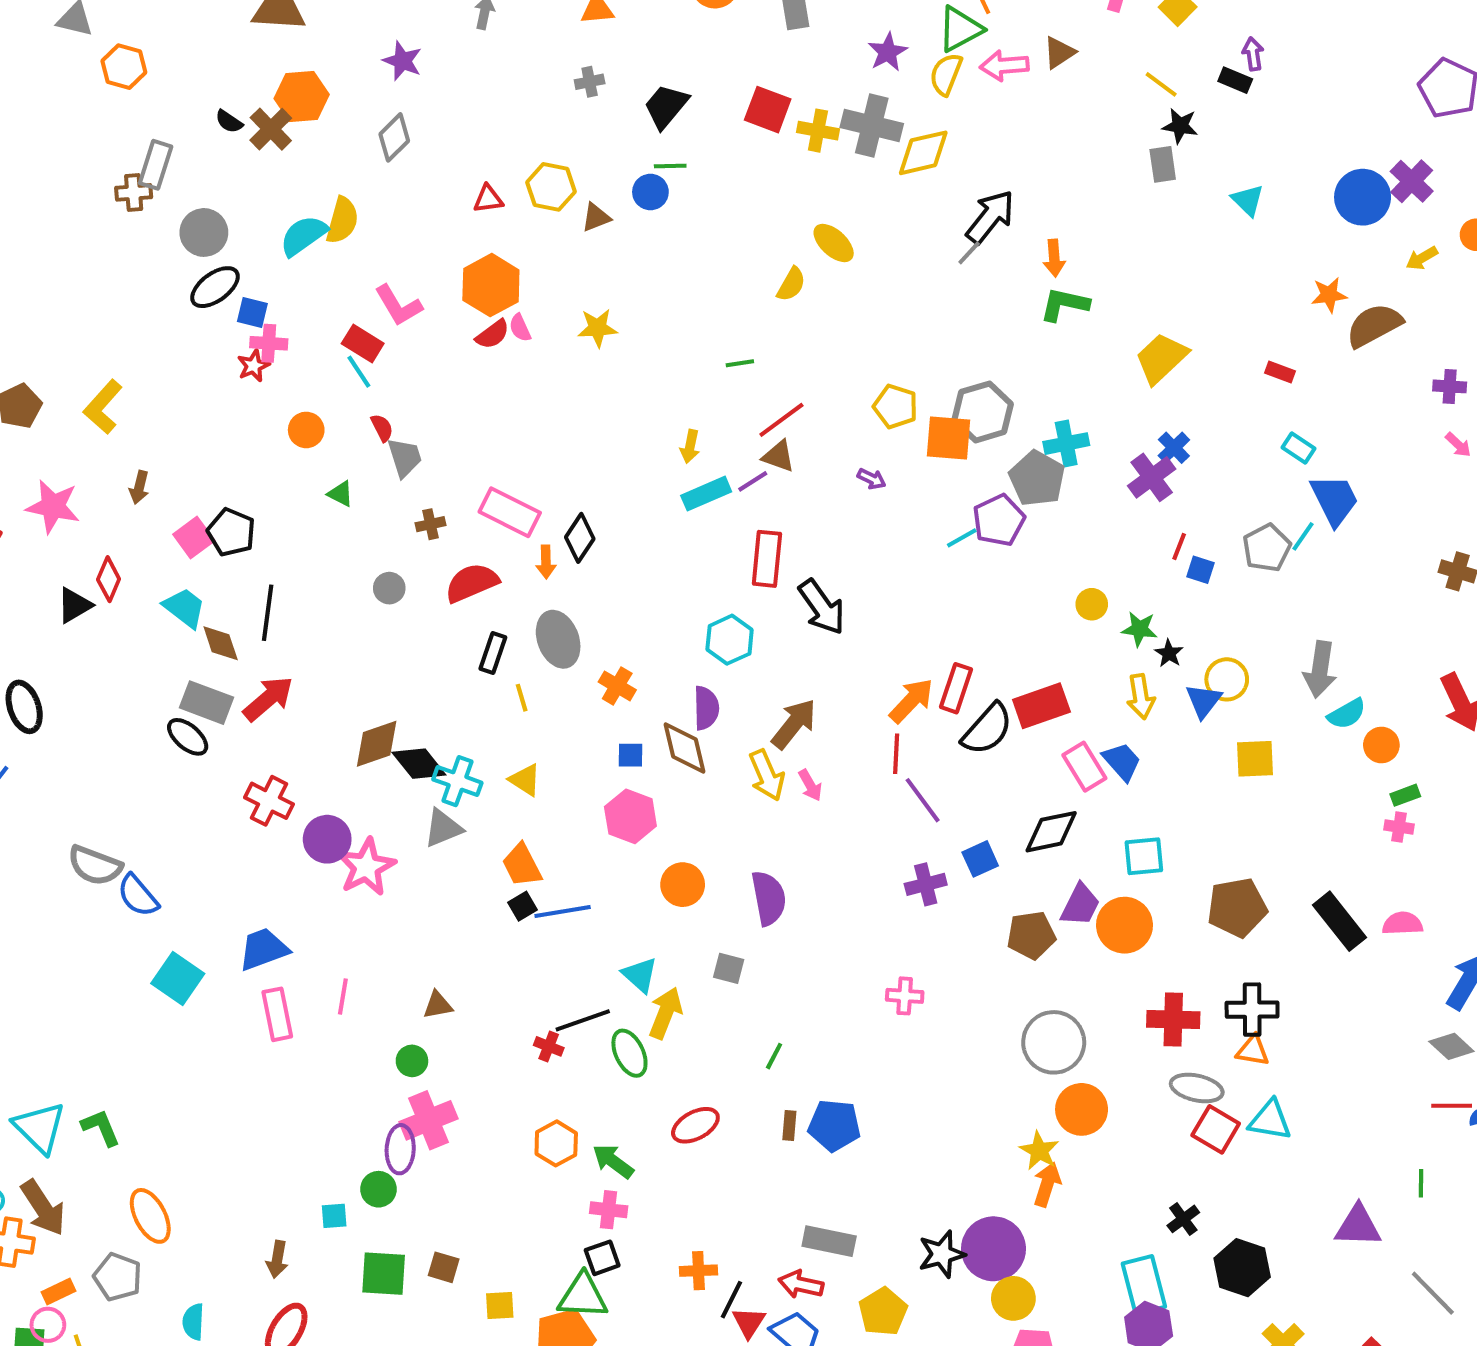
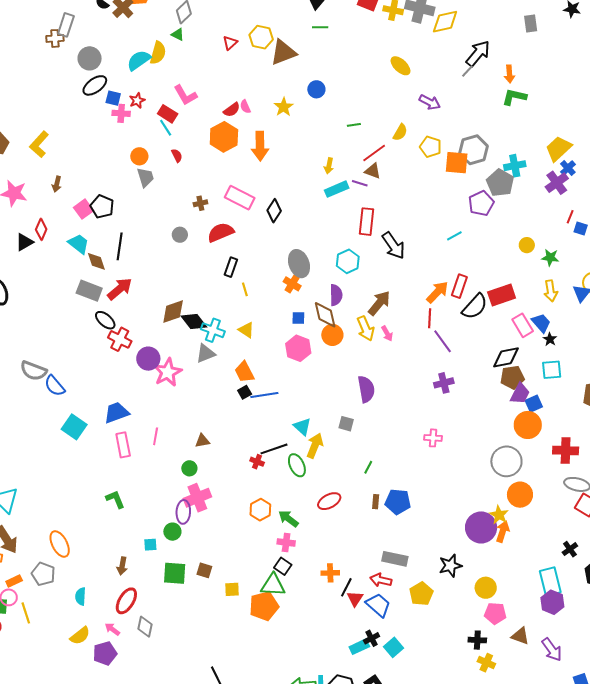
gray rectangle: (1163, 164) -> (531, 23), moved
blue circle: (650, 192) -> (316, 89), moved
red triangle: (488, 199) -> (230, 43), turned -35
brown triangle: (596, 217) -> (283, 52), size x1.8
yellow semicircle: (791, 284) -> (400, 132), moved
orange hexagon: (491, 285) -> (224, 137), moved
yellow star: (598, 328) -> (284, 107), turned -30
yellow trapezoid: (1161, 358) -> (559, 149), moved
red star: (253, 366) -> (137, 100), moved
gray trapezoid: (405, 457) -> (145, 177), moved
purple arrow: (872, 479) -> (430, 102), moved, size x1.5
purple line: (753, 481) -> (360, 183), turned 49
green triangle: (341, 494) -> (178, 34), moved
cyan line: (962, 538) -> (454, 236), moved
orange arrow: (546, 562) -> (260, 146), moved, size x1.8
gray ellipse: (558, 639) -> (299, 264), moved
black star: (1169, 653) -> (550, 339), moved
black ellipse: (188, 737) -> (105, 320), moved
blue square: (980, 859) -> (534, 404), moved
orange circle: (683, 885) -> (332, 335), moved
orange circle: (1124, 925) -> (528, 425), moved
brown pentagon: (1031, 935) -> (512, 377), moved
green L-shape: (101, 1128) -> (115, 499), moved
purple circle: (993, 1249) -> (481, 527), moved
black square: (602, 1258) -> (283, 566), turned -36

